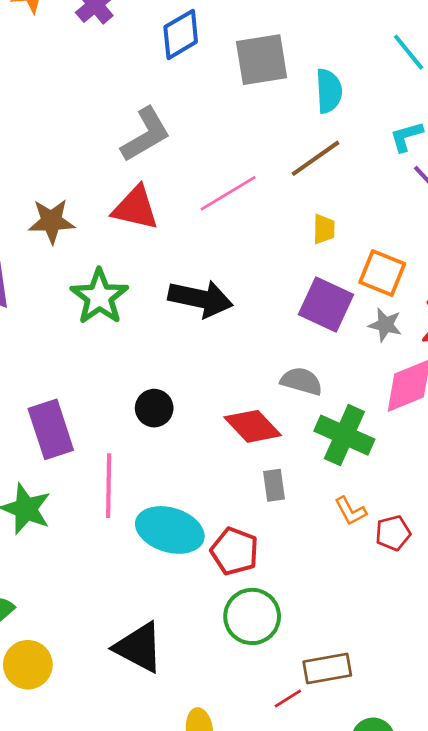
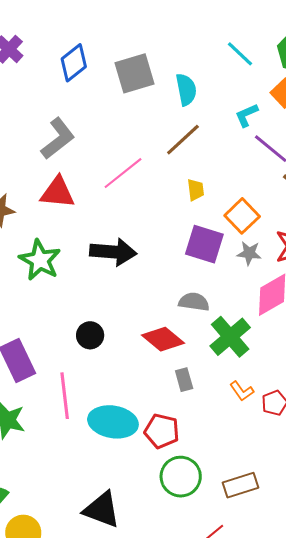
orange square: (382, 273) -> (242, 216), turned 32
green cross: (344, 435) -> (230, 337), turned 33
brown rectangle: (327, 669) -> (240, 485), moved

